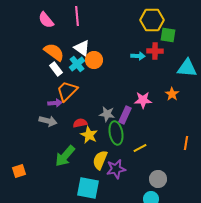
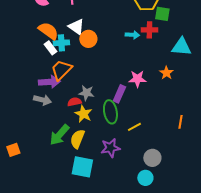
cyan cross: (77, 64) -> (61, 43), moved, turned 35
purple arrow: (55, 103) -> (49, 82), size x1.5
gray star: (107, 114) -> (86, 93), moved
yellow semicircle: (100, 160) -> (77, 139), moved

